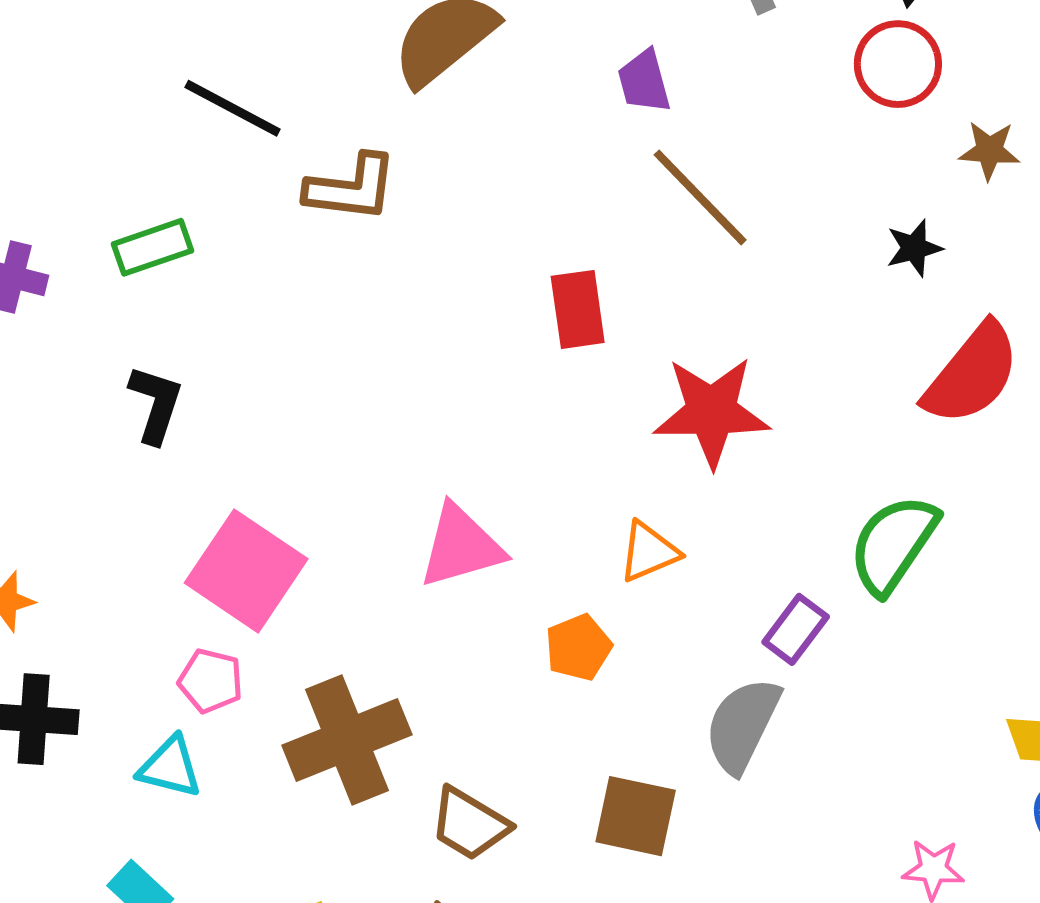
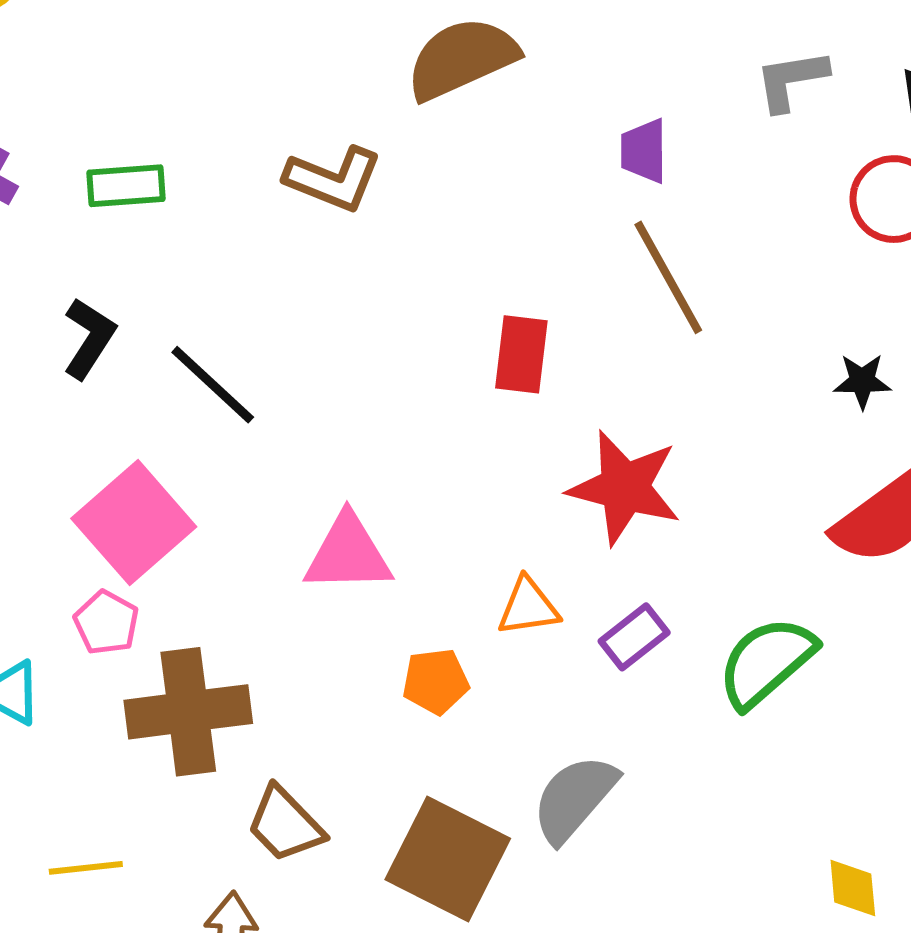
black line: (233, 108) -> (213, 385), moved
purple rectangle: (796, 629) -> (634, 637), moved
pink pentagon: (211, 681) -> (106, 623), moved
brown square: (636, 816) -> (448, 859), size x1.4

